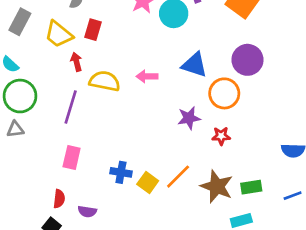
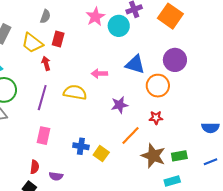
yellow semicircle: (105, 81) -> (75, 92), moved
purple star: (189, 118) -> (119, 105), moved
orange line: (178, 177) -> (131, 136), moved

